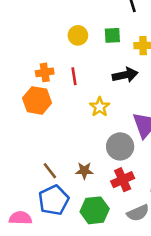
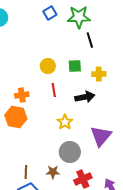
red line: (74, 76) -> (54, 90), moved
gray circle: (120, 146) -> (70, 152), moved
brown line: (50, 171) -> (26, 172), turned 40

